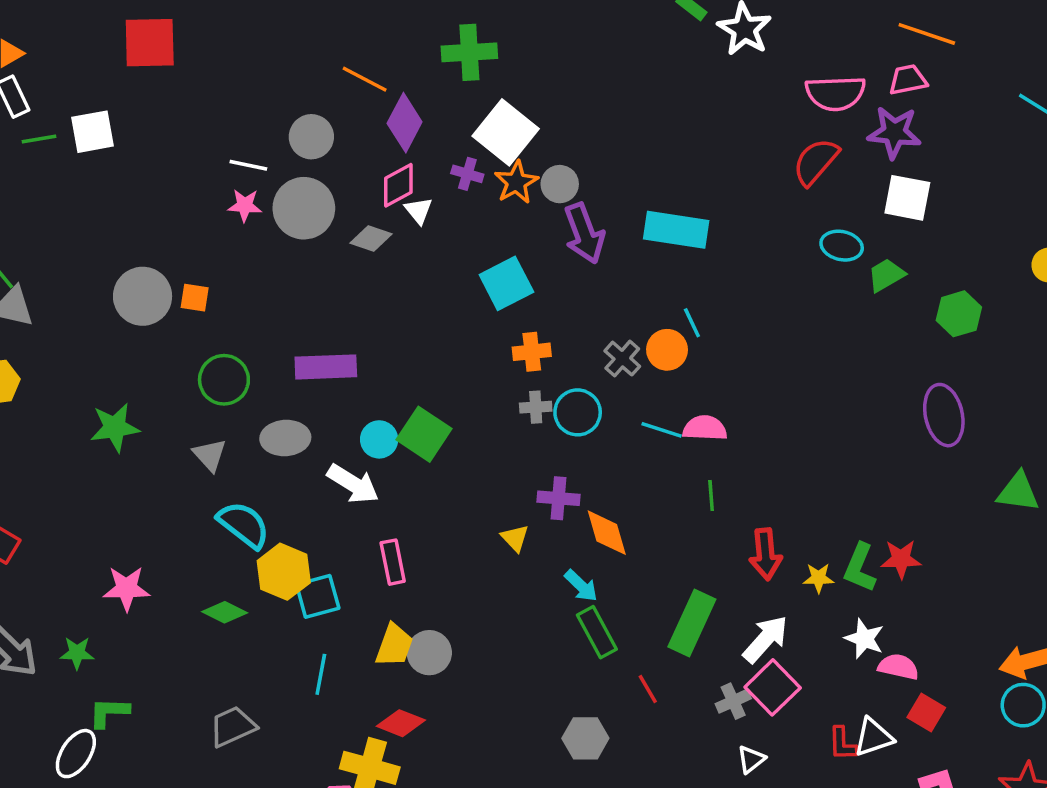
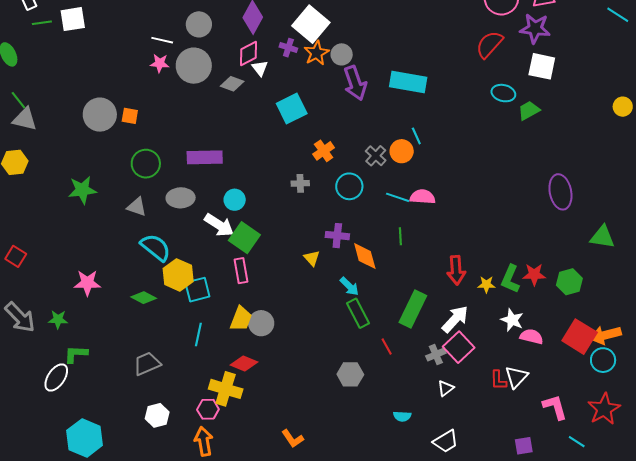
cyan square: (506, 283) -> (292, 109), moved
green hexagon: (959, 314) -> (569, 282), moved
orange cross: (532, 352) -> (324, 151), turned -30
gray cross: (536, 407) -> (300, 183), moved
green square: (424, 434) -> (244, 238), moved
gray triangle: (210, 455) -> (137, 207), turned -30
green line: (711, 496) -> (400, 236), moved
red square: (926, 712) -> (580, 337), moved, size x1.6
white triangle: (873, 737) -> (516, 377), turned -30

